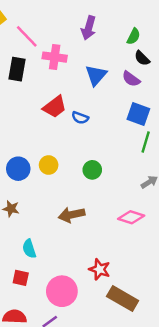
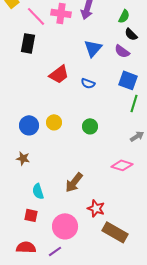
pink cross: (55, 57) -> (61, 13), moved
blue semicircle: (80, 118) -> (88, 83), moved
brown arrow: (72, 215) -> (74, 182), moved, turned -40

